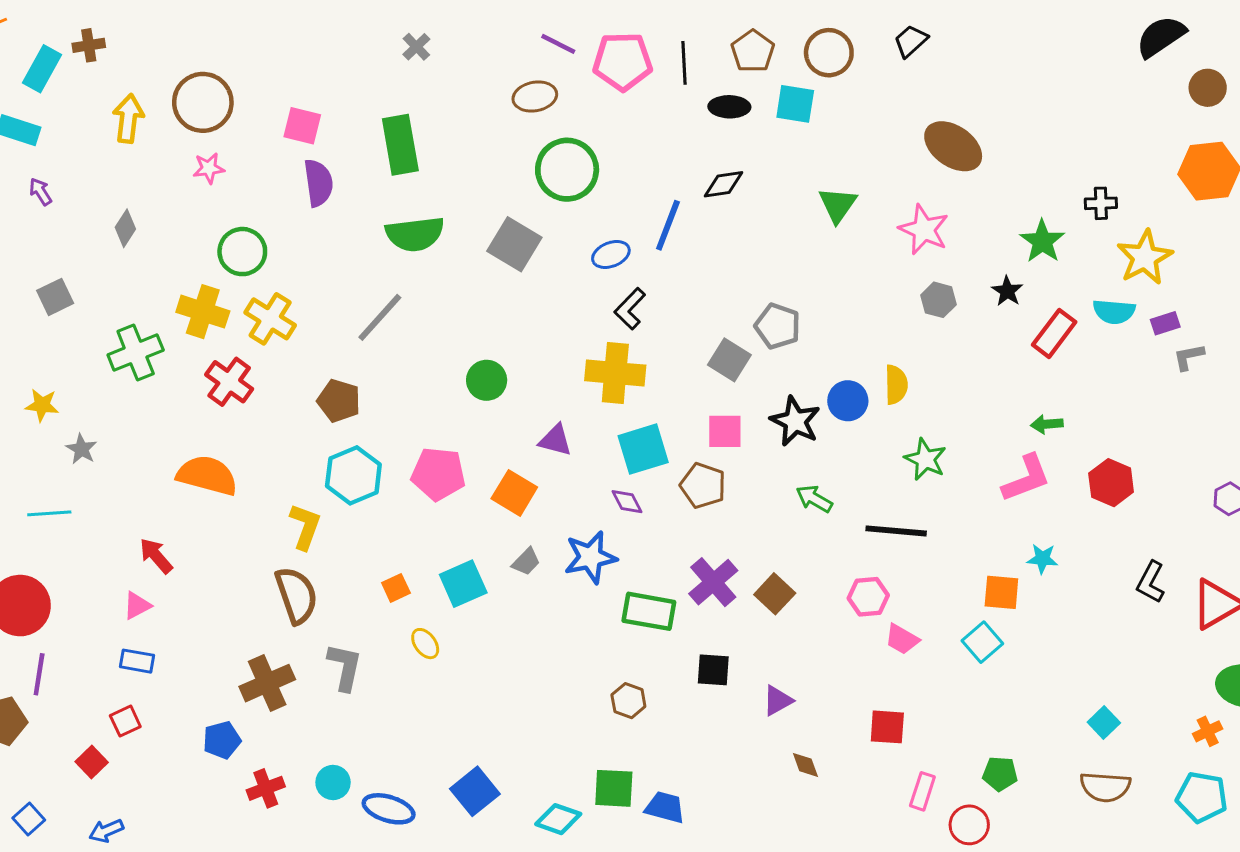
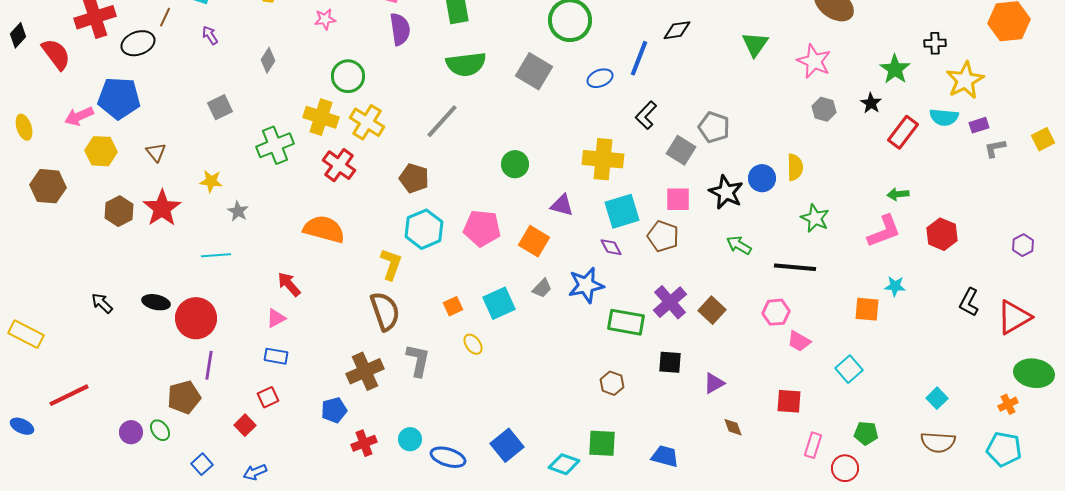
black L-shape: (630, 309) -> (646, 115), moved
cyan square: (982, 642) -> (849, 369), moved
blue trapezoid: (665, 807) -> (665, 456), moved

